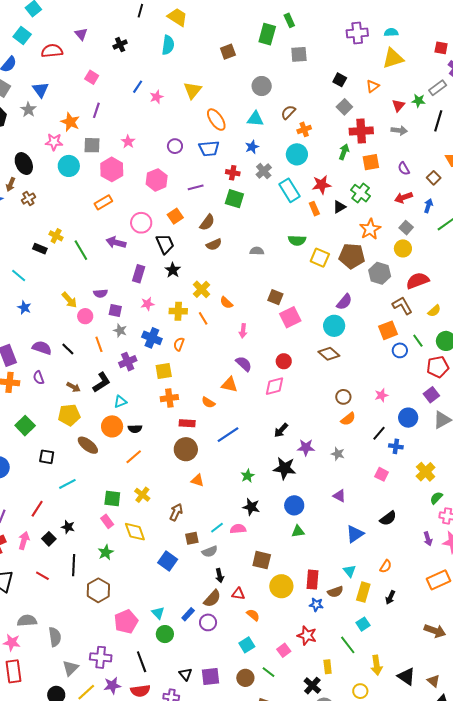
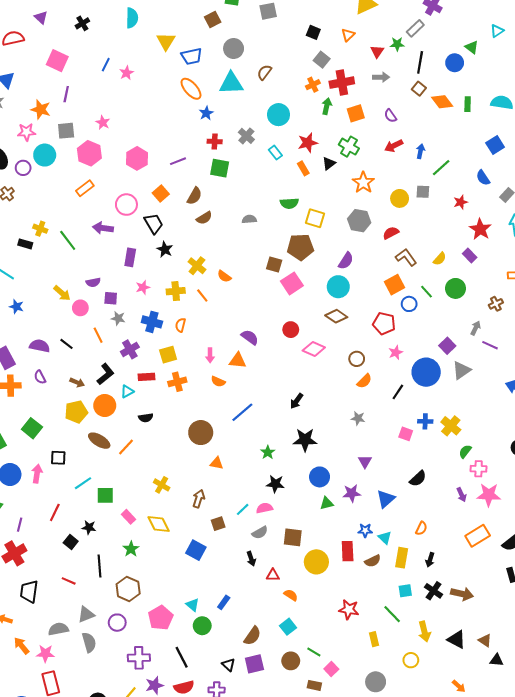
brown square: (228, 52) -> (213, 19), moved
pink square: (92, 77) -> (57, 61), size x1.5
yellow triangle: (193, 90) -> (166, 41), moved
cyan triangle: (255, 119) -> (231, 83), size x1.4
orange cross: (304, 129) -> (313, 85), moved
purple circle: (175, 146) -> (23, 168), moved
blue star: (252, 147) -> (206, 113), moved
blue trapezoid: (209, 148) -> (192, 56), moved
brown square: (434, 178) -> (419, 89), moved
cyan rectangle: (290, 190) -> (275, 153), size x0.6
gray square: (406, 228) -> (423, 192), moved, turned -32
brown pentagon: (352, 256) -> (300, 247), moved
gray hexagon: (380, 273) -> (359, 221), moved
red semicircle: (418, 281) -> (391, 233), moved, size x0.7
pink arrow: (243, 331) -> (210, 355), moved
red pentagon: (438, 367) -> (384, 323), moved, turned 30
pink diamond: (274, 386) -> (314, 349), moved, turned 45
blue circle: (408, 418) -> (426, 372), size x1.4
red rectangle: (187, 423) -> (147, 377), moved
orange circle: (112, 426) -> (105, 406), moved
blue cross: (396, 446) -> (425, 421), moved
purple star: (306, 447) -> (352, 493), moved
orange line: (134, 457) -> (126, 447), moved
purple triangle: (339, 496) -> (365, 461), turned 40
green square: (112, 498) -> (105, 495), moved
pink arrow: (24, 541) -> (37, 474), moved
gray semicircle: (210, 551) -> (260, 533), moved
brown semicircle: (212, 599) -> (252, 636), moved
blue star: (316, 605) -> (365, 530), moved
purple circle: (208, 622) -> (117, 623), moved
cyan square: (363, 624) -> (405, 591), turned 32
brown arrow: (435, 631) -> (462, 594), moved
pink square: (284, 650) -> (331, 669), moved
gray triangle: (71, 668) -> (86, 615), moved, turned 30
black cross: (312, 686) -> (433, 591), moved

